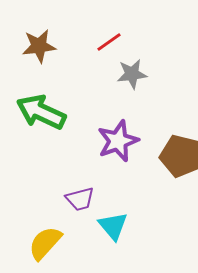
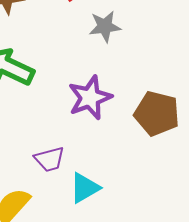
cyan triangle: (113, 226) -> (85, 188), turned 40

